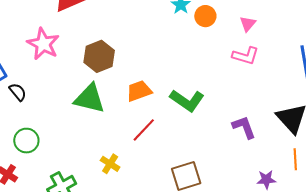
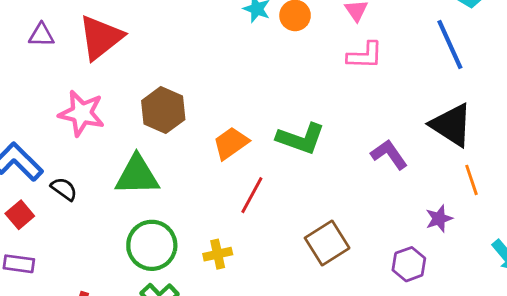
green triangle: (89, 98) -> (137, 175), moved
green circle: (26, 141) -> (152, 245), moved, size x1.4
yellow cross: (110, 164) -> (218, 254), turned -30

